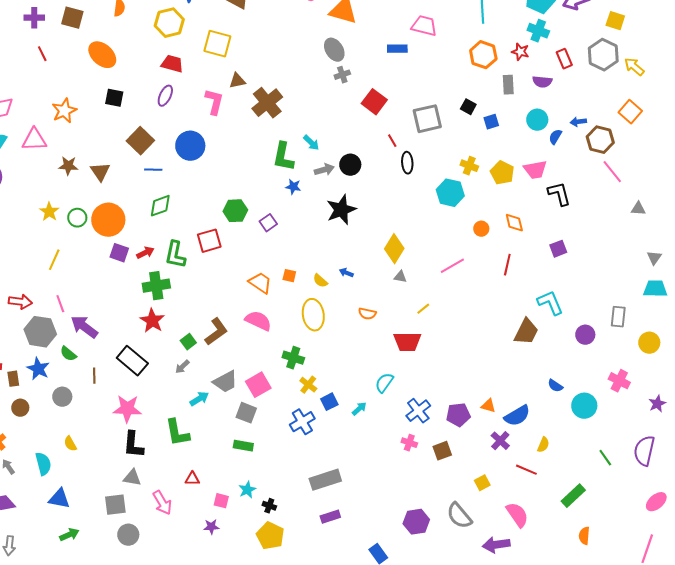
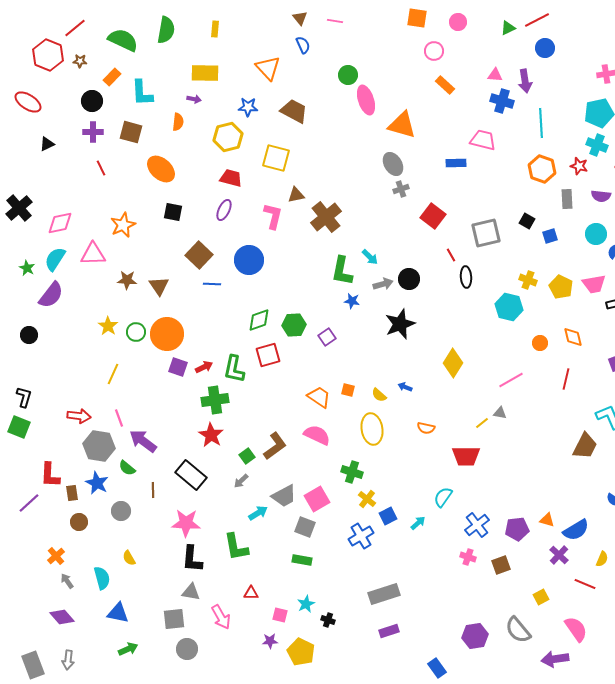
green diamond: (160, 206) -> (259, 320), moved
gray triangle: (400, 277) -> (500, 413), moved
yellow pentagon: (270, 536) -> (301, 652), moved

